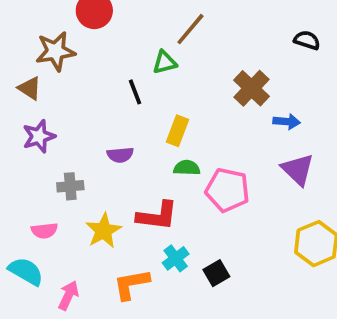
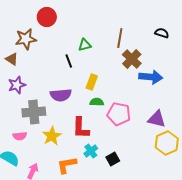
brown line: (190, 29) -> (120, 38), moved, turned -30
blue arrow: (287, 122) -> (151, 77), size x1.6
purple semicircle: (120, 155) -> (61, 95), size x1.5
purple triangle: (298, 170) -> (157, 119), moved, turned -30
gray cross: (70, 186) -> (34, 112), size x1.6
red L-shape: (157, 216) -> (81, 128), turned 85

